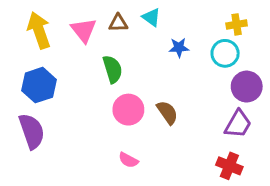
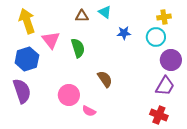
pink triangle: (84, 30) -> (51, 40), moved
pink circle: (128, 110) -> (69, 95), moved
brown semicircle: (167, 112) -> (105, 79), moved

